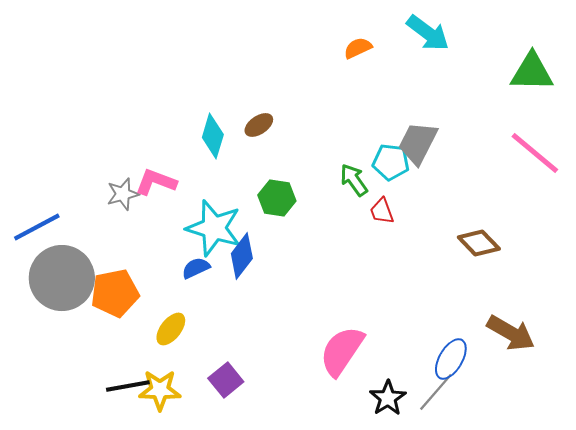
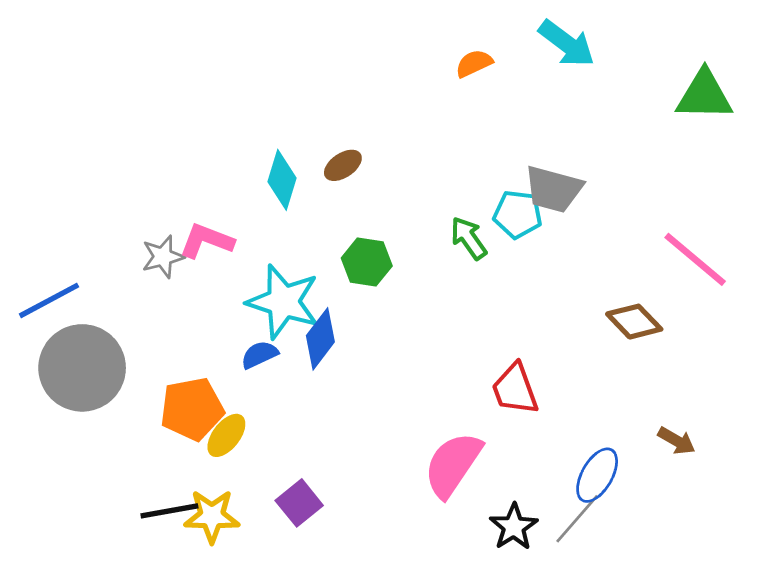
gray trapezoid: (418, 143) -> (553, 189), turned -102
pink line: (535, 153) -> (695, 259), moved
red trapezoid: (382, 211) -> (515, 389), moved, size x1.5
orange pentagon: (115, 293) -> (192, 409), moved
brown arrow: (511, 333) -> (677, 441), size x0.6

